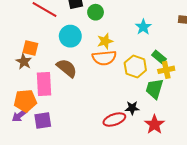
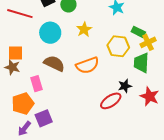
orange semicircle: (104, 58) -> (87, 65), moved
pink rectangle: (44, 84) -> (36, 84), size x0.7
purple arrow: (20, 115) -> (24, 129), moved

